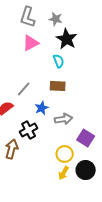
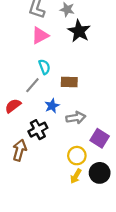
cyan semicircle: (59, 61) -> (44, 67), moved

